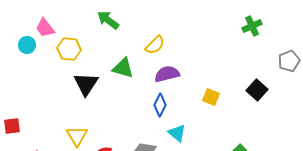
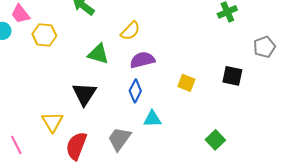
black triangle: (86, 84) -> (84, 94), moved
black square: (257, 90) -> (232, 76), turned -30
cyan triangle: (177, 133) -> (152, 119), turned -42

